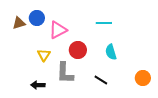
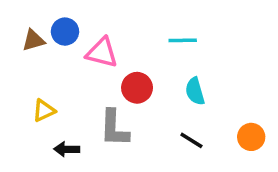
pink triangle: (58, 30) -> (102, 53), turned 42
yellow triangle: (44, 55) -> (44, 111), moved, turned 32
black line: (101, 80) -> (191, 140), moved

